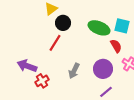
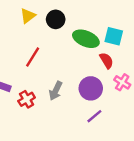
black circle: (63, 23) -> (56, 19), moved
red cross: (42, 81) -> (27, 99), moved

